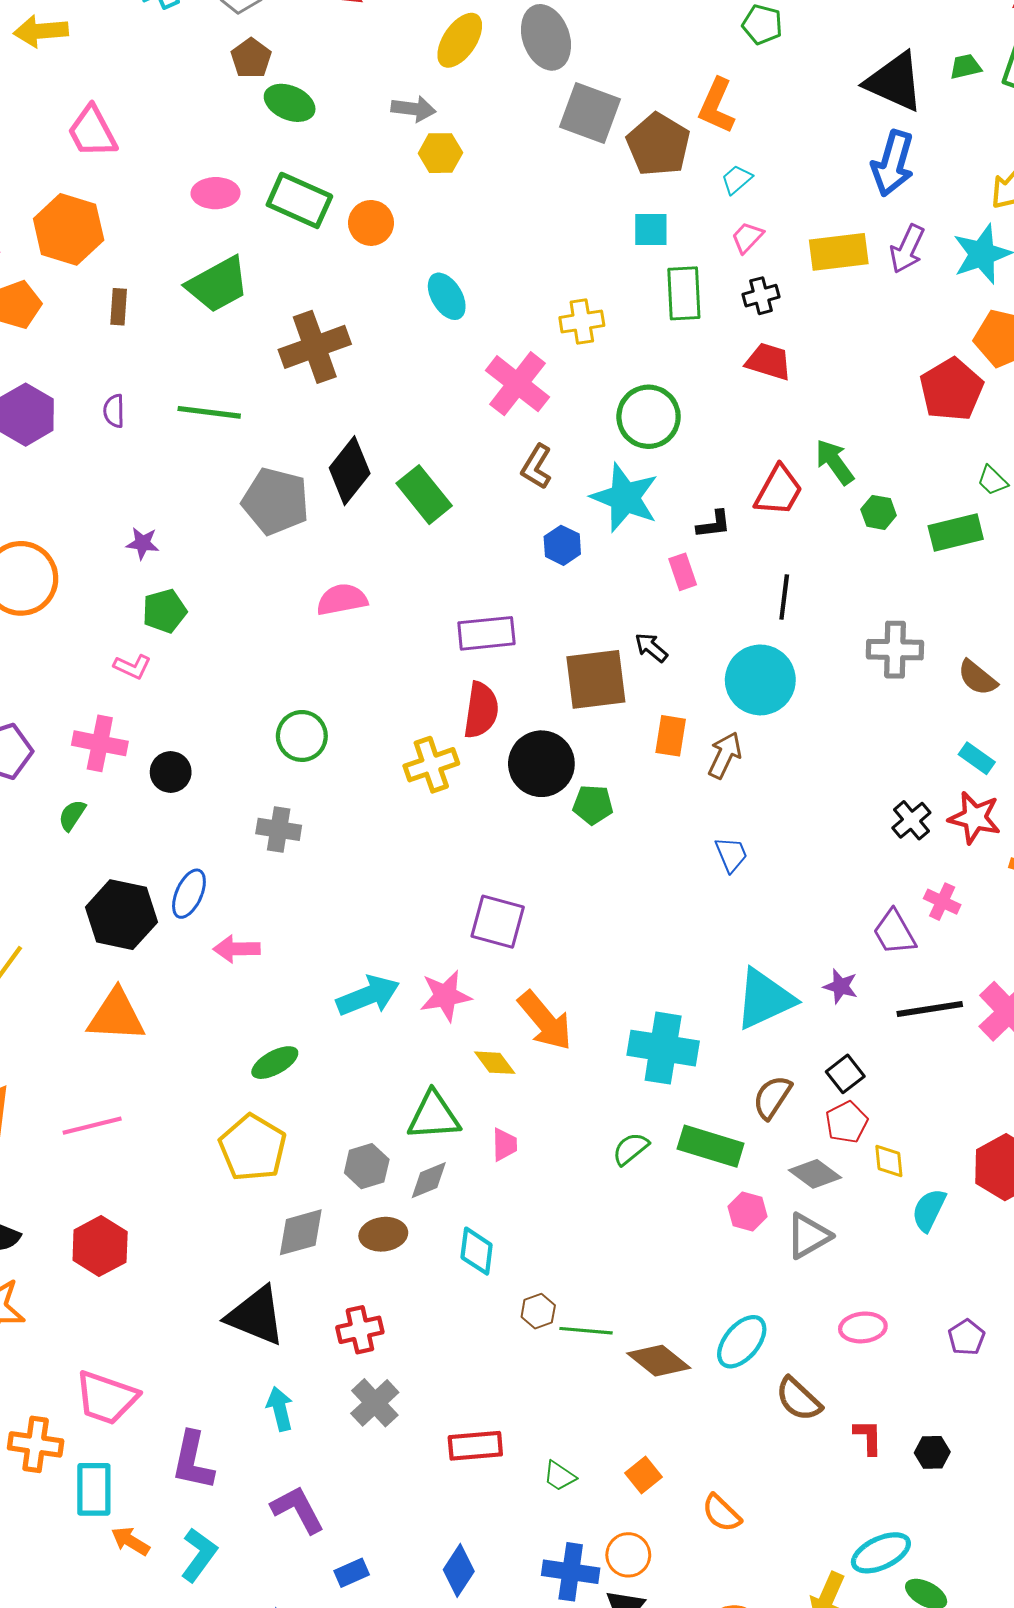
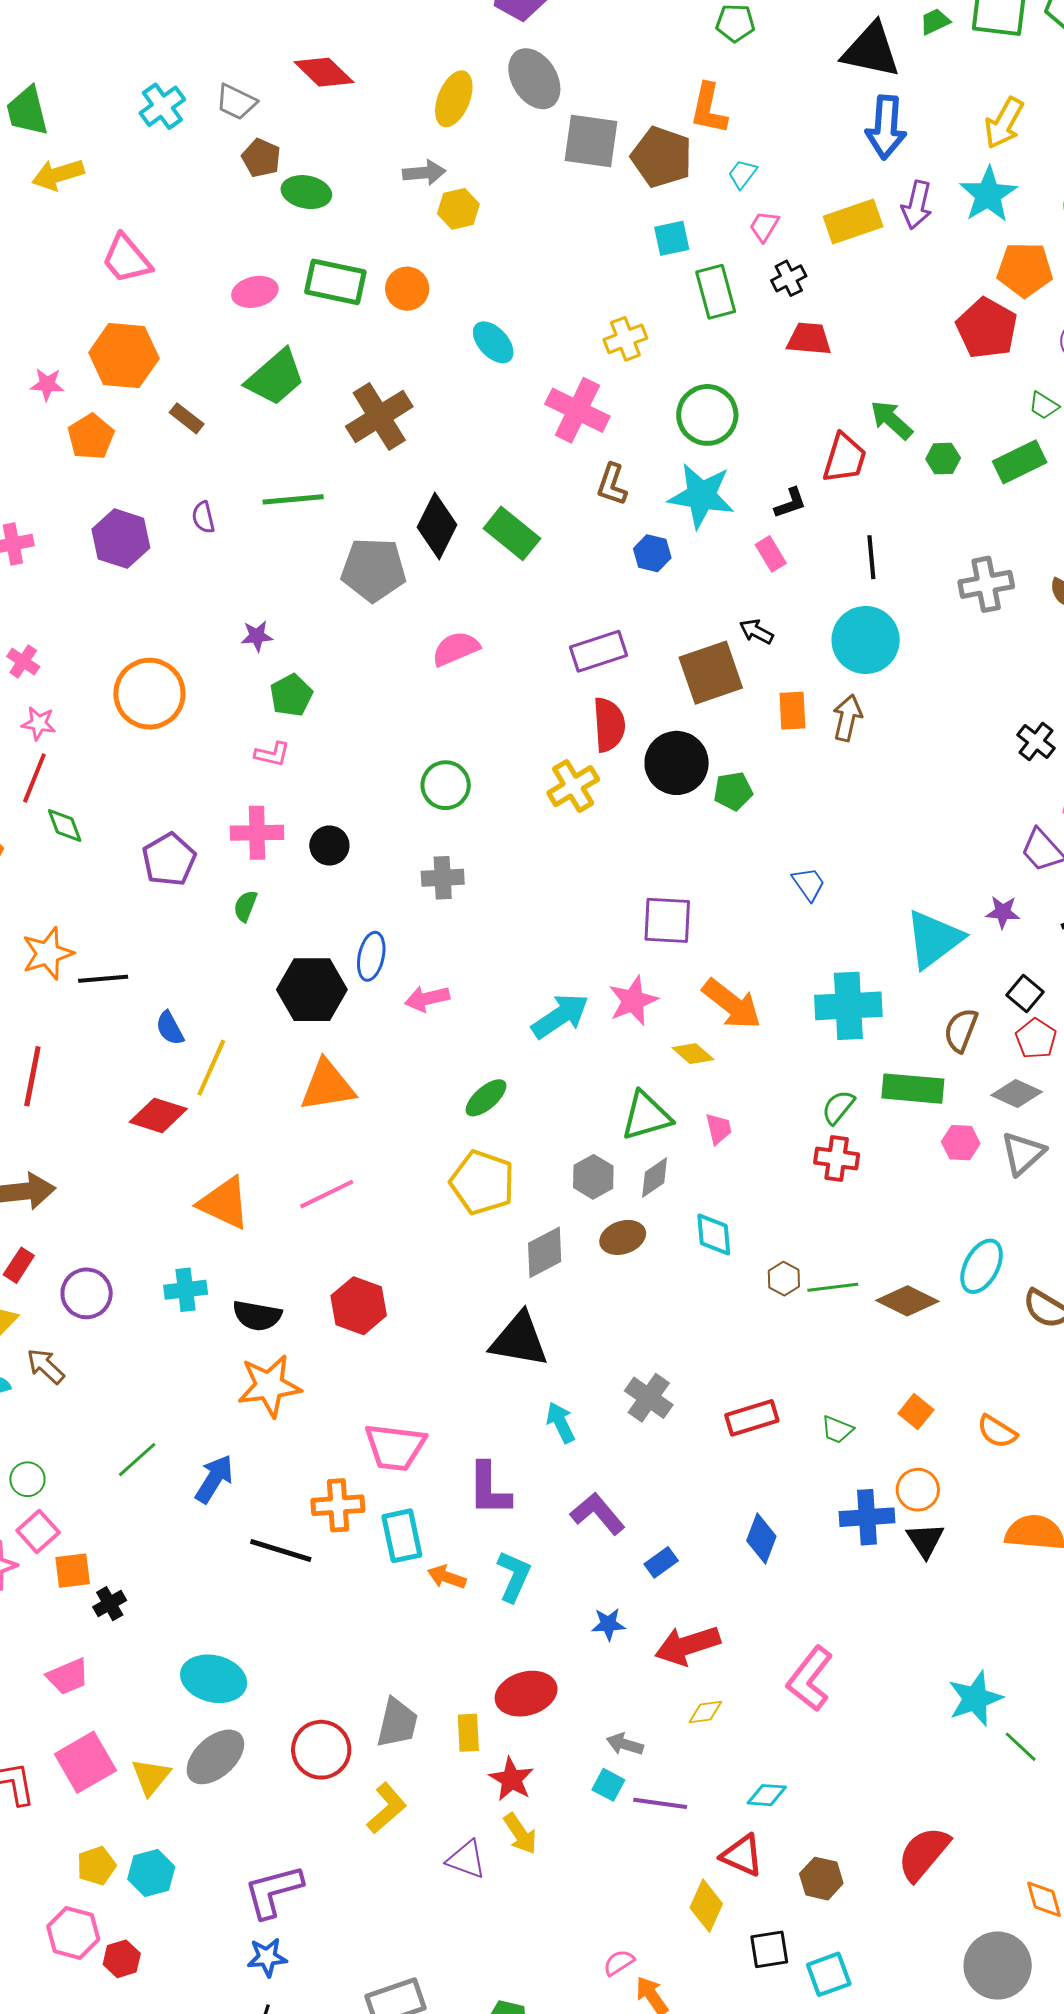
brown rectangle: (119, 307) -> (187, 418), turned -44
blue trapezoid: (731, 854) -> (809, 884), moved
red cross: (360, 1330) -> (837, 1158), moved, turned 33

